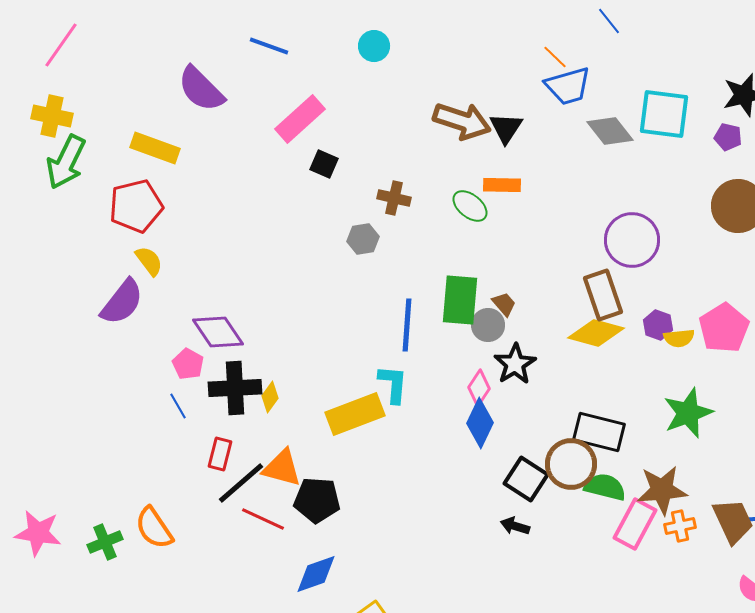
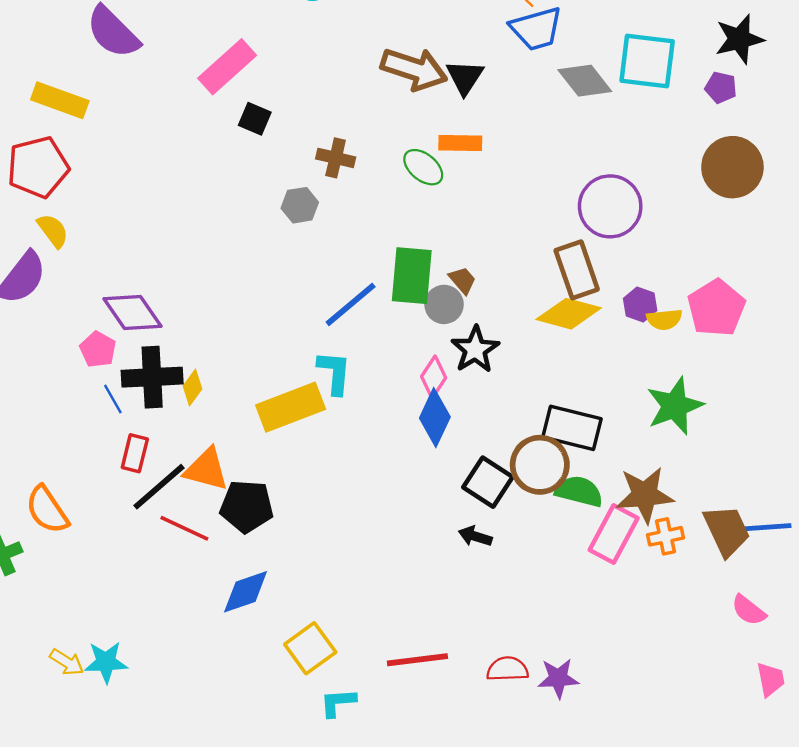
blue line: (407, 325) -> (351, 304), turned 46
blue line: (178, 406) -> (113, 399), moved
orange semicircle: (154, 528) -> (47, 510), moved

